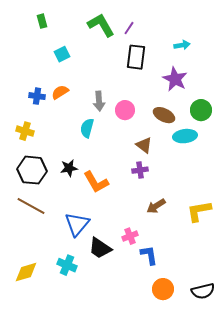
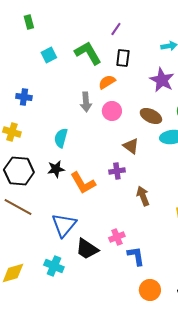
green L-shape: (101, 25) -> (88, 53), moved
black rectangle: (136, 57) -> (123, 58), size x0.7
orange semicircle: (60, 92) -> (107, 82), moved
cyan semicircle: (87, 128) -> (61, 138), moved
purple cross: (140, 170) -> (117, 171), moved
brown arrow: (156, 206) -> (143, 196), moved, turned 102

